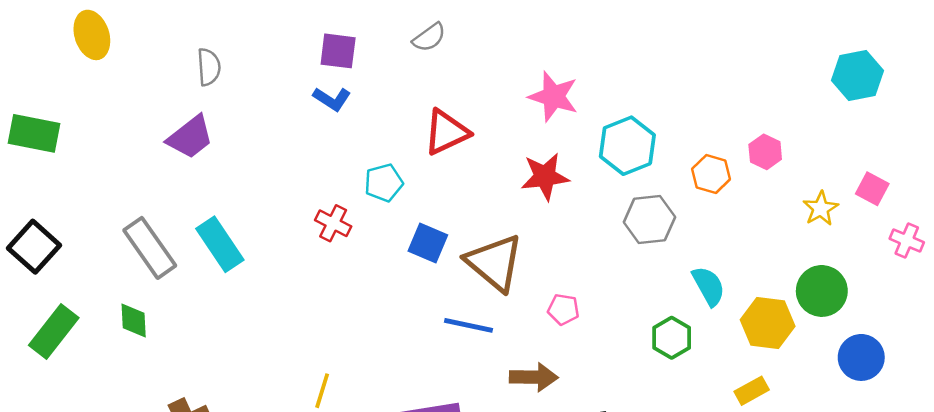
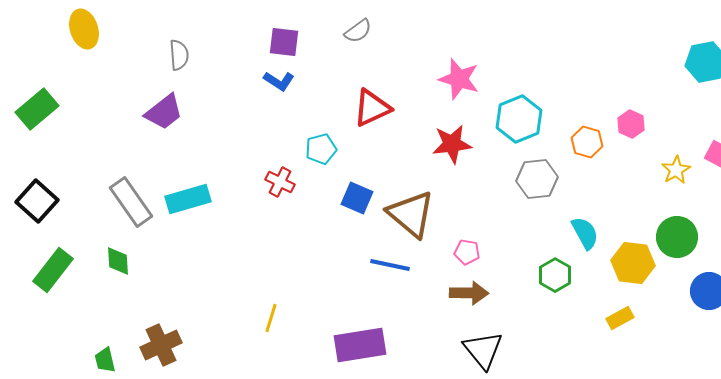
green rectangle: (34, 133) -> (37, 109), turned -51
cyan rectangle: (220, 244) -> (188, 199), turned -72
brown arrow: (534, 377) -> (469, 293), moved

